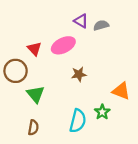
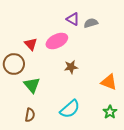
green star: (102, 112) -> (110, 112), moved
cyan semicircle: (78, 121) -> (70, 109), turned 35

